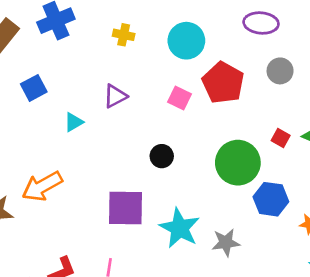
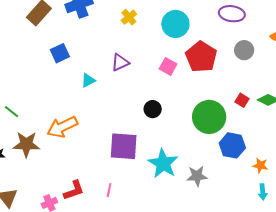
yellow cross: (124, 35) -> (129, 17), turned 35

